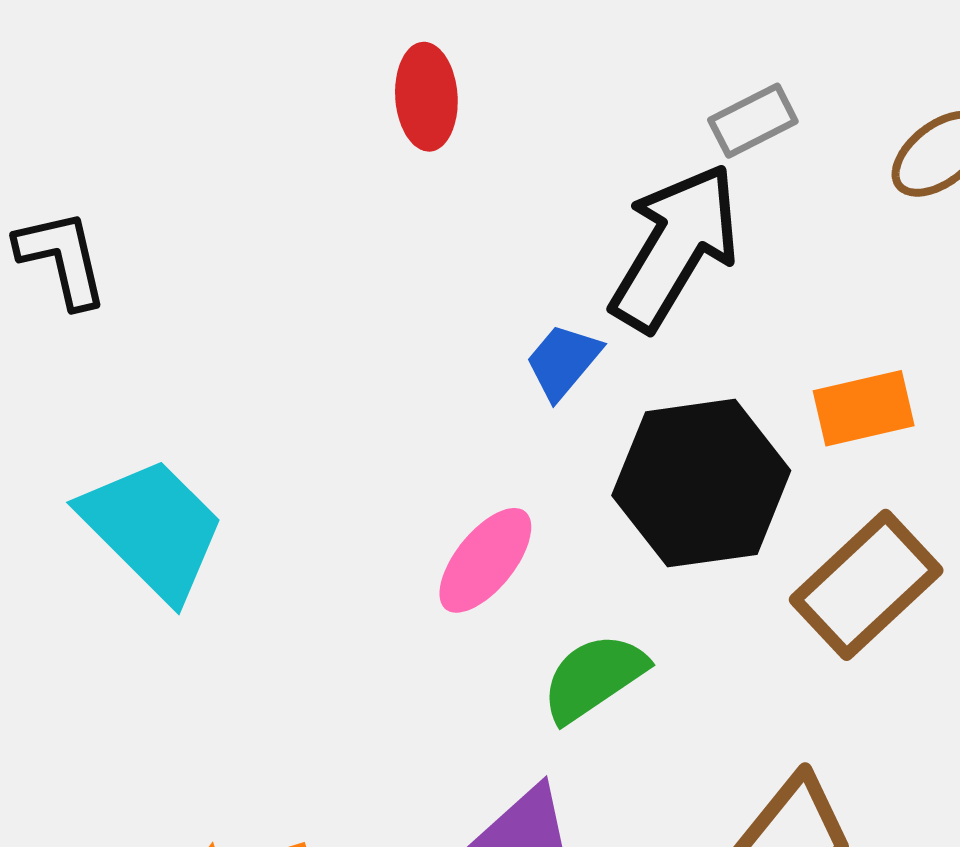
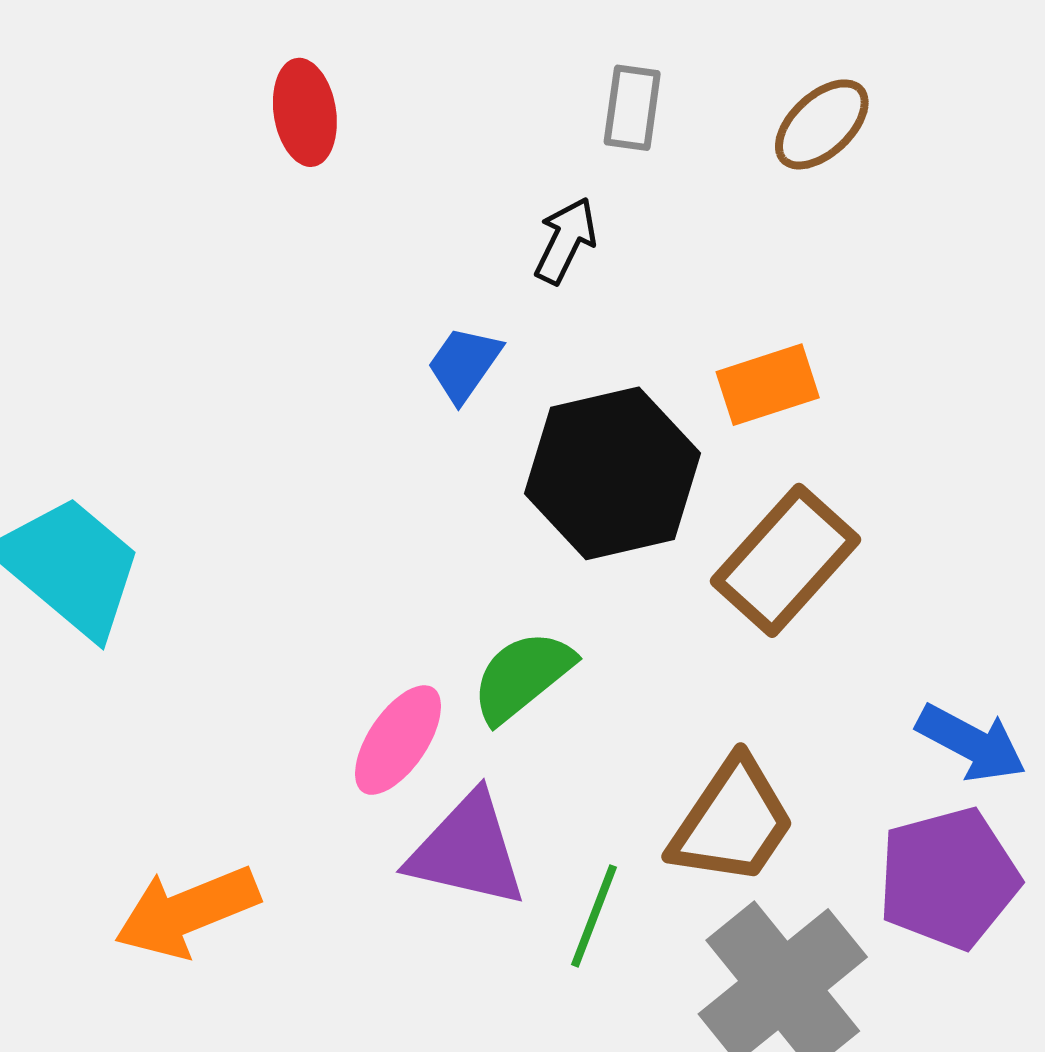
gray rectangle: (753, 121) -> (632, 108), turned -50
black arrow: (675, 247) -> (566, 241), size x0.5
pink ellipse: (485, 560) -> (398, 740), moved

